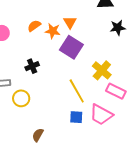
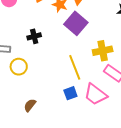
yellow cross: (102, 70) -> (103, 51), turned 30
blue square: (76, 117) -> (70, 93), turned -32

